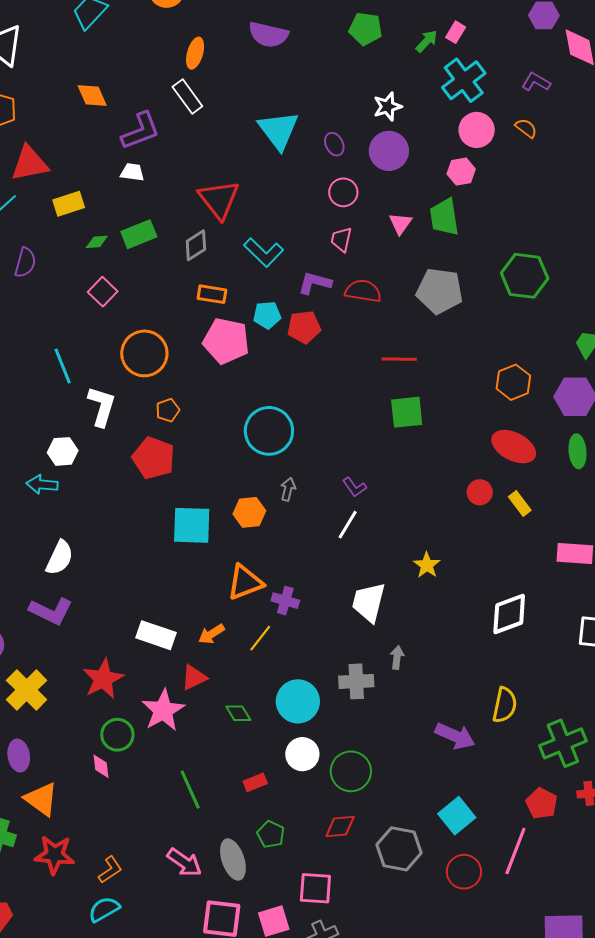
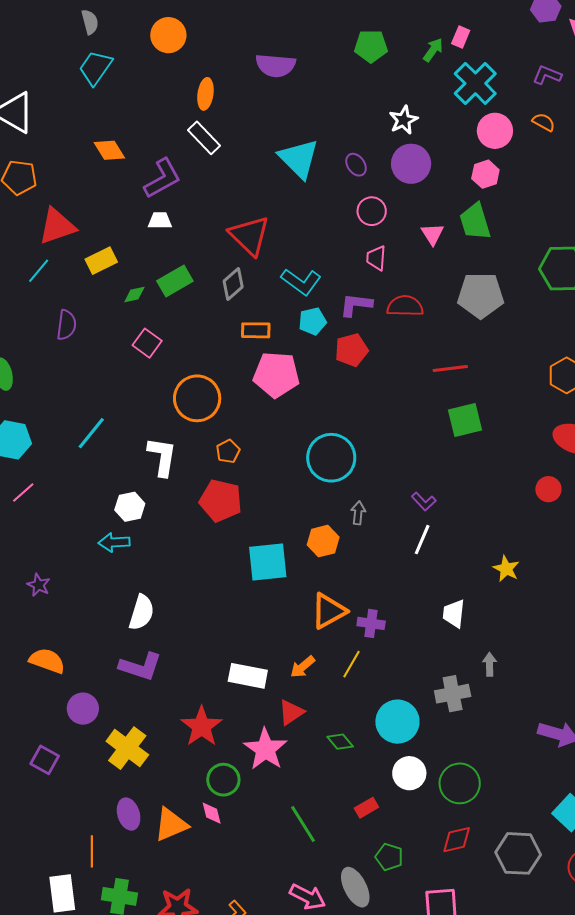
cyan pentagon: (267, 315) -> (312, 321), moved
cyan line: (63, 366) -> (91, 433), moved, turned 69
white trapezoid: (369, 602) -> (454, 614), size x0.7
orange triangle: (41, 799) -> (171, 825), moved, turned -51

